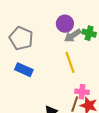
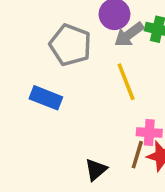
gray pentagon: (21, 38) -> (70, 45), moved

